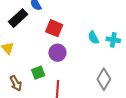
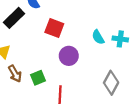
purple circle: (57, 53) -> (69, 56), moved
brown arrow: (16, 83) -> (15, 74), moved

